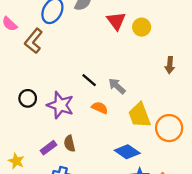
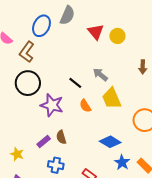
gray arrow: (117, 86) -> (100, 75), moved
black circle: (28, 98) -> (28, 83), moved, size x1.6
orange semicircle: (100, 108) -> (85, 106), turned -144
yellow trapezoid: (140, 115) -> (112, 98), moved

